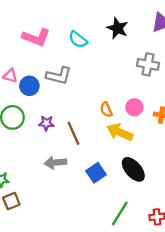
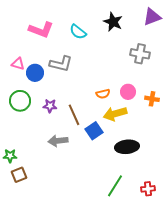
orange semicircle: (106, 110) -> (103, 94), turned -80
yellow arrow: (120, 132) -> (115, 114), turned -40
black ellipse: (133, 169) -> (127, 147), turned -55
blue square: (96, 173) -> (94, 131), moved

